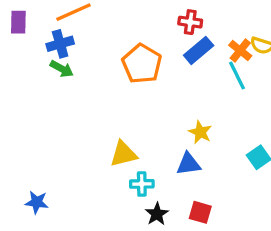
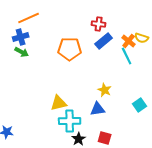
orange pentagon: (142, 64) -> (70, 49), turned -30
cyan cross: (142, 184) -> (70, 121), size x1.5

